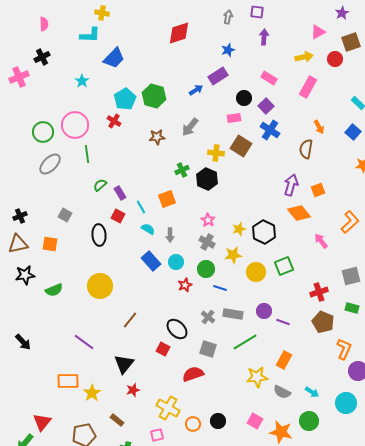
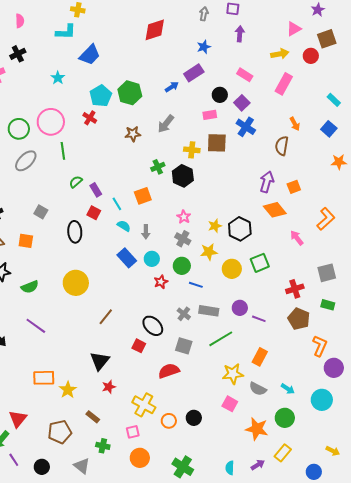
brown square: (241, 146) -> (217, 143), turned -30
purple line: (84, 342) -> (36, 326), moved
pink square: (255, 421) -> (230, 404), moved

